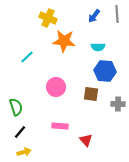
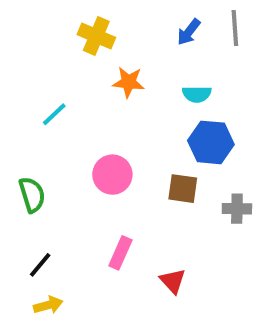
orange star: (64, 41) -> (128, 82), size x0.7
green semicircle: (16, 107) -> (32, 195), moved
pink rectangle: (60, 126) -> (120, 253), turned -70

